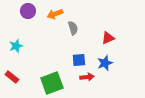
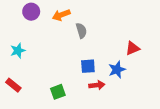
red triangle: (108, 38) -> (132, 48), moved
green square: (52, 83) -> (58, 92), size x0.6

